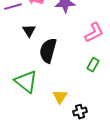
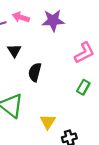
black semicircle: (48, 51) -> (35, 72), size x0.7

